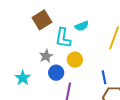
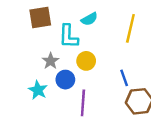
brown square: (42, 20) -> (40, 18), turned 30
cyan star: (23, 78) -> (38, 90), moved

